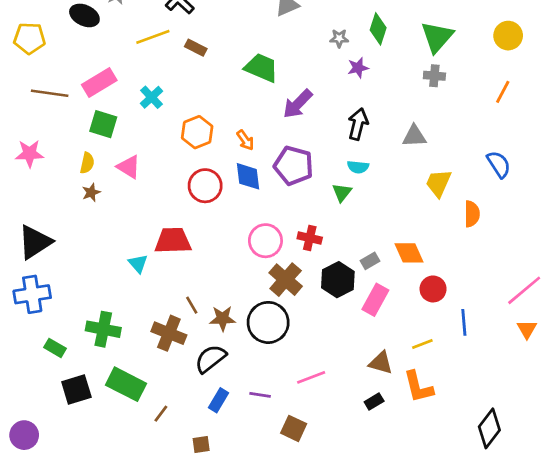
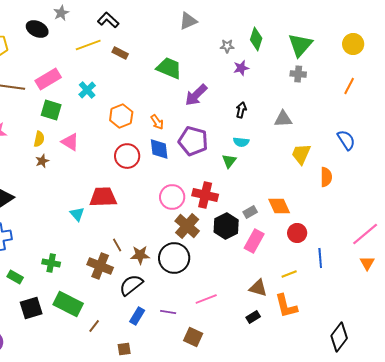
black arrow: (358, 124) -> (241, 110), size x0.7
red cross: (310, 238) -> (205, 195), size x1.4
green cross: (103, 329) -> (51, 263), size x0.7

